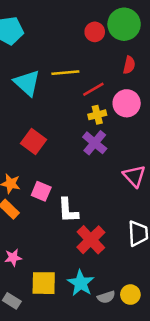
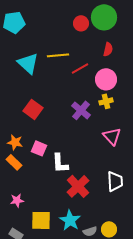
yellow cross: (97, 115) -> (106, 101), moved

